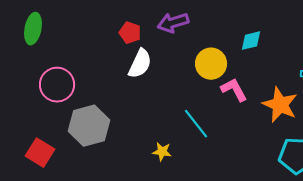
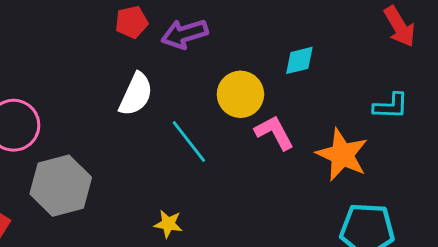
red pentagon: (130, 33) -> (131, 22), moved, turned -30
cyan line: (196, 124) -> (189, 141), moved

